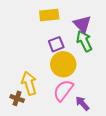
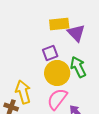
yellow rectangle: (49, 15) -> (59, 24), moved
green arrow: (84, 41) -> (78, 67), moved

